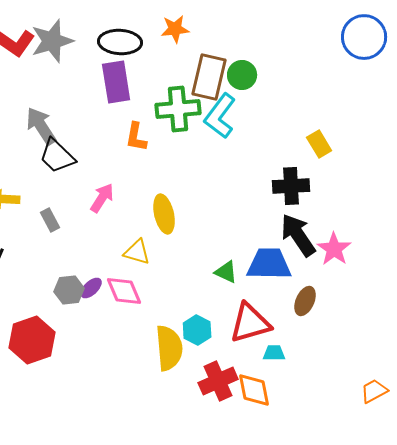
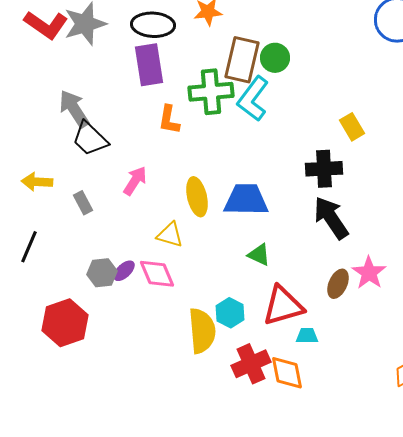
pink star: (334, 249) -> (369, 273), moved
blue trapezoid: (269, 264) -> (246, 200), moved

